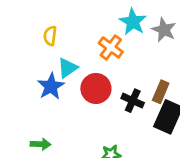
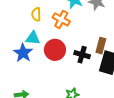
yellow semicircle: (50, 36) -> (36, 14), moved
cyan triangle: (67, 68) -> (33, 38), turned 49

